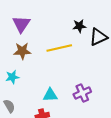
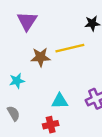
brown star: (22, 51) -> (41, 57), moved

